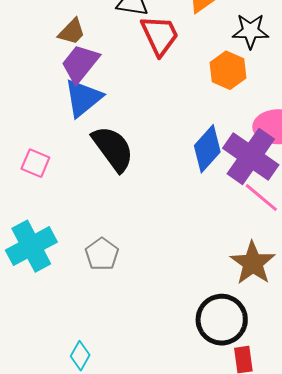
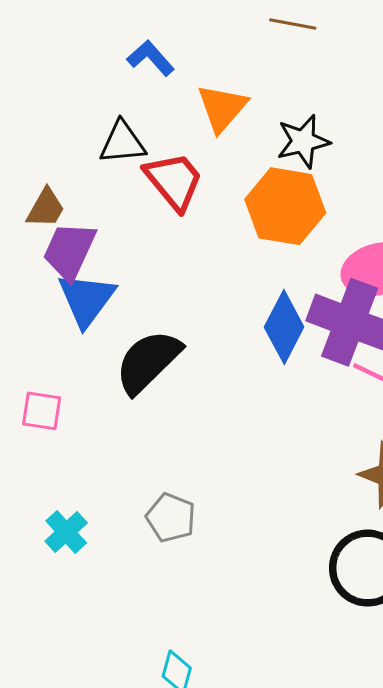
orange hexagon: (228, 70) -> (285, 206), size x1.4
black semicircle: (113, 149) -> (148, 362), turned -84
cyan cross: (31, 246) -> (66, 532), size x0.6

